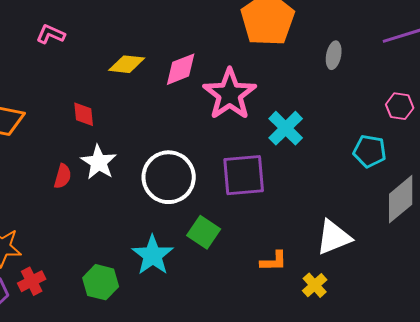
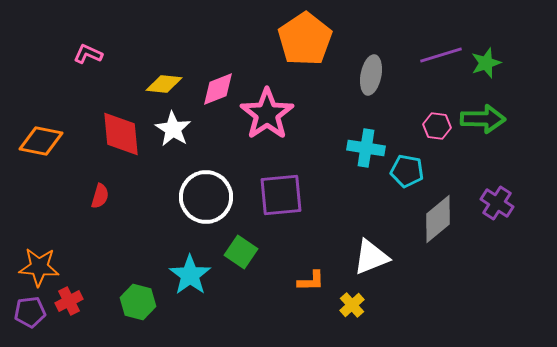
gray ellipse: (334, 55) -> (371, 75), size x1.4
red diamond: (84, 114) -> (121, 134), size x1.8
cyan cross: (286, 128) -> (366, 148), moved, turned -36
white star: (99, 162) -> (173, 129), moved

